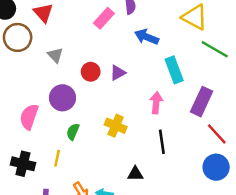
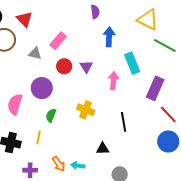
pink rectangle: (104, 18) -> (58, 41), moved
blue arrow: (147, 37) -> (109, 37), turned 72
gray triangle: (55, 55) -> (35, 53), turned -32
purple triangle: (118, 73) -> (86, 67), turned -32
pink arrow: (156, 103) -> (113, 81), moved

